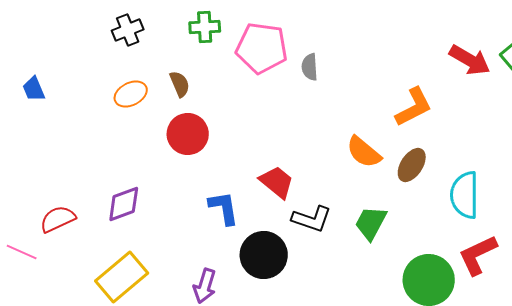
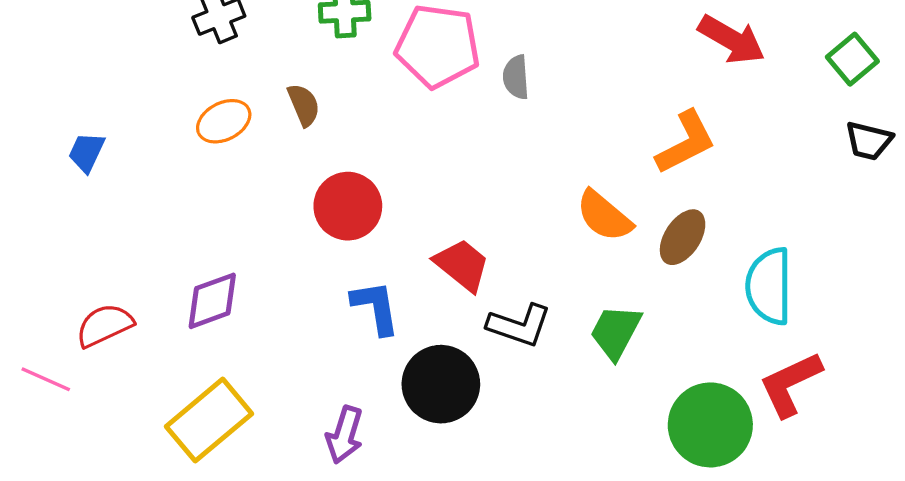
red arrow: (470, 60) -> (732, 40), moved
blue trapezoid: (34, 89) -> (87, 152), moved, turned 48
red circle: (188, 134) -> (348, 206), moved

